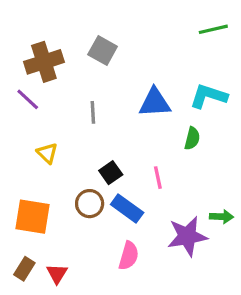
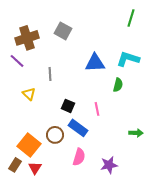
green line: (213, 29) -> (131, 18), turned -60
gray line: (93, 112) -> (50, 74), moved
black square: (111, 173) -> (68, 106), turned -32
brown circle: (90, 204) -> (55, 135), moved
orange square: (33, 217) -> (29, 145), moved, turned 30
purple star: (187, 236) -> (109, 165), moved, size x0.7

